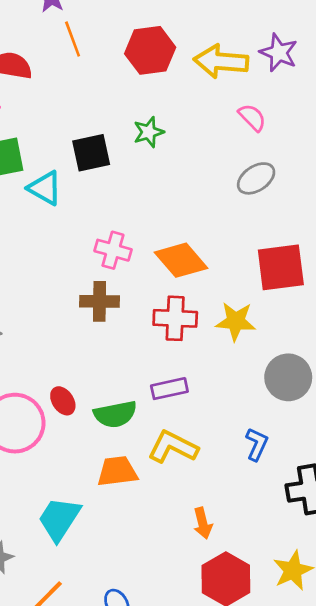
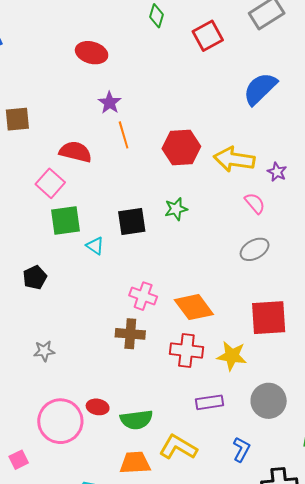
purple star: (279, 53) -> (277, 172), moved, size x0.7
cyan triangle: (45, 188) -> (95, 246), size x0.7
purple rectangle: (169, 389) -> (210, 402), moved
red ellipse: (63, 401) -> (98, 407), turned -50

